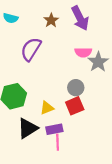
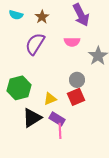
brown star: (51, 20) -> (42, 17), moved
pink semicircle: (83, 52) -> (72, 42), moved
purple rectangle: (54, 129) -> (57, 119), turned 42

